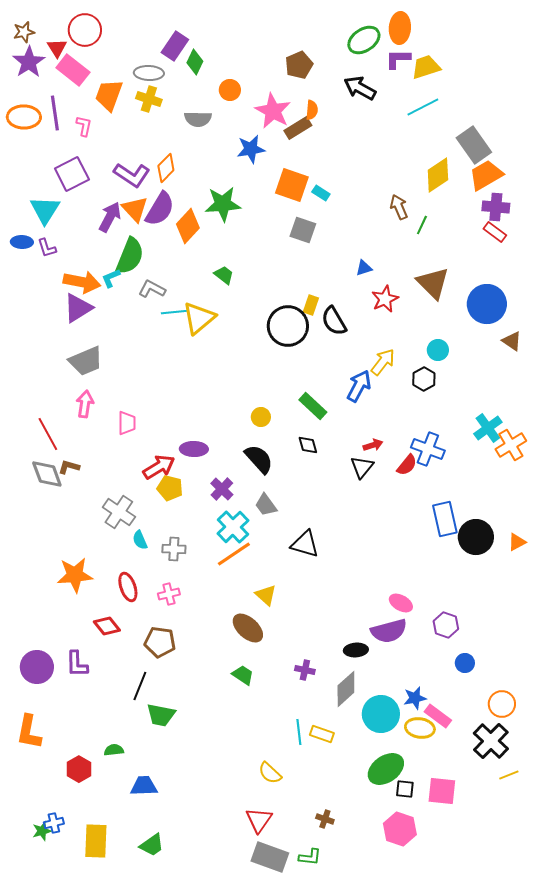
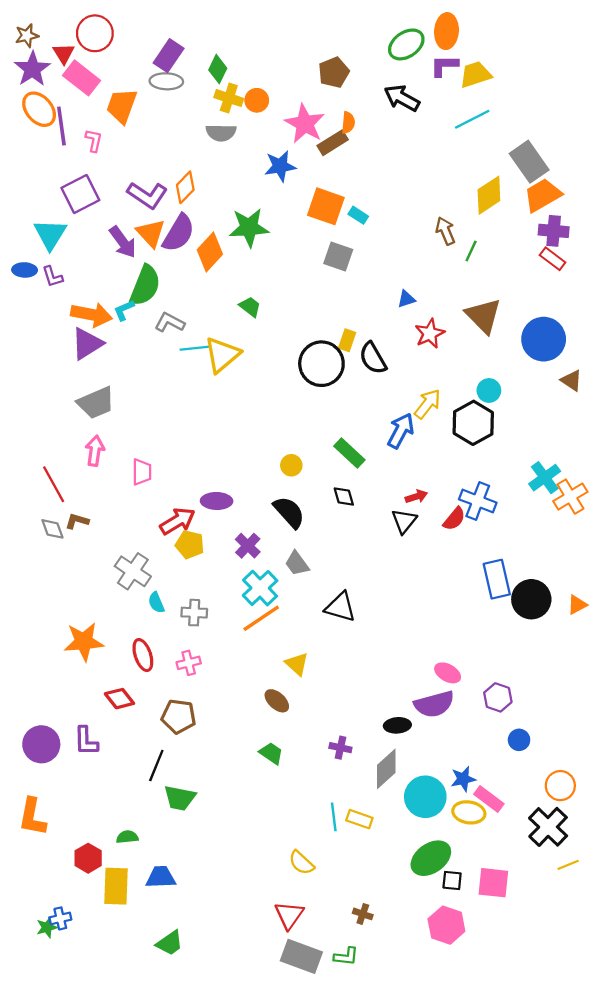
purple rectangle: (175, 46) -> (169, 56), moved
yellow cross: (149, 99) -> (229, 98), moved
orange ellipse: (24, 117) -> (39, 109), moved, turned 48
purple arrow: (110, 217) -> (123, 242), turned 116
black hexagon: (424, 379) -> (473, 423), size x1.6
gray diamond: (47, 474) -> (52, 529), size x0.7
brown ellipse: (248, 628) -> (277, 701), size x0.7
yellow rectangle: (96, 841) -> (116, 886), moved

